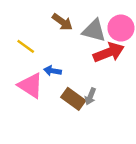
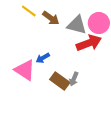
yellow line: (26, 46) -> (29, 11), moved
blue arrow: (53, 71) -> (43, 58), turned -40

